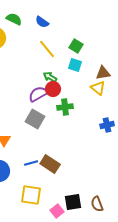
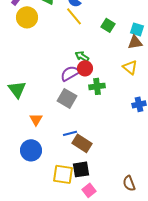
yellow line: (47, 49) -> (74, 16), moved
cyan square: (75, 65) -> (137, 29), moved
brown triangle: (103, 73) -> (135, 42), moved
blue line: (31, 163) -> (70, 133), moved
black square: (73, 202) -> (81, 169), moved

